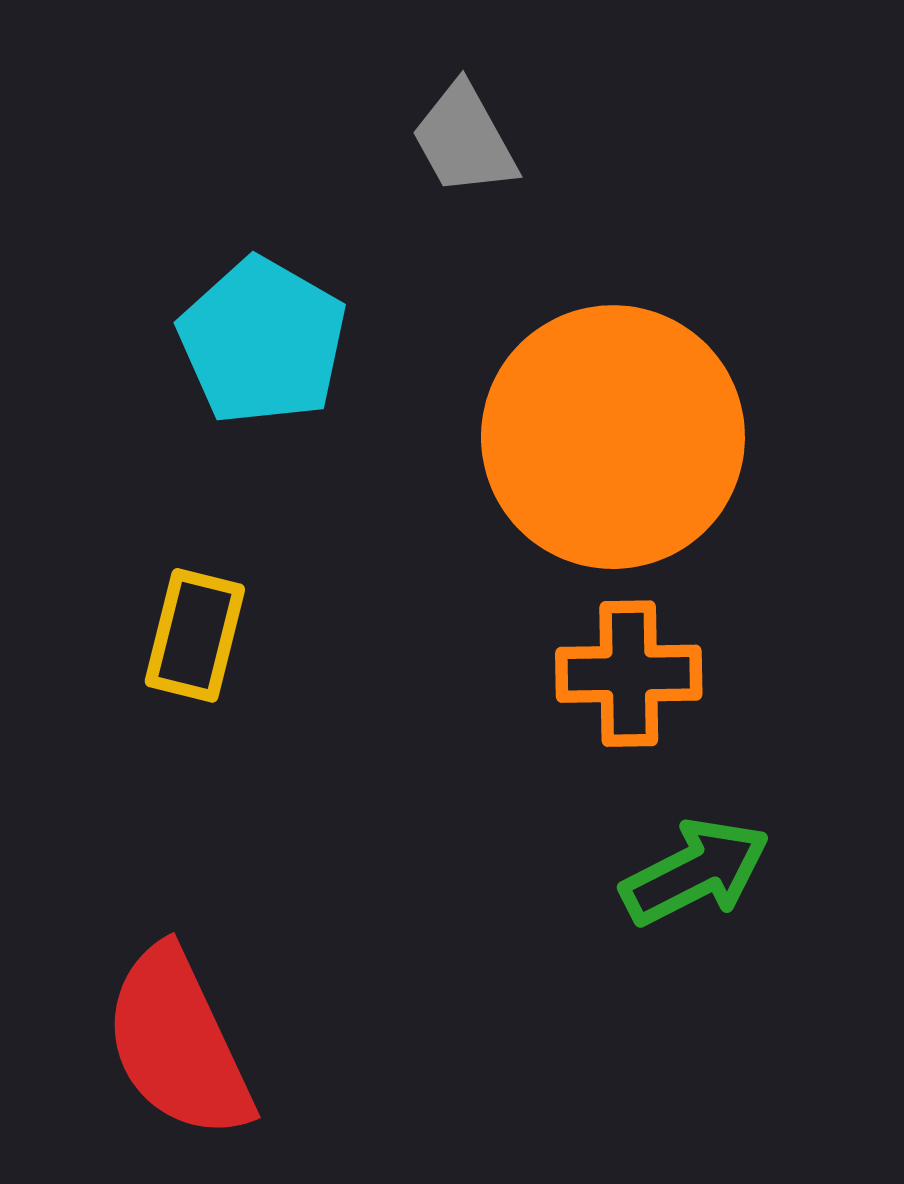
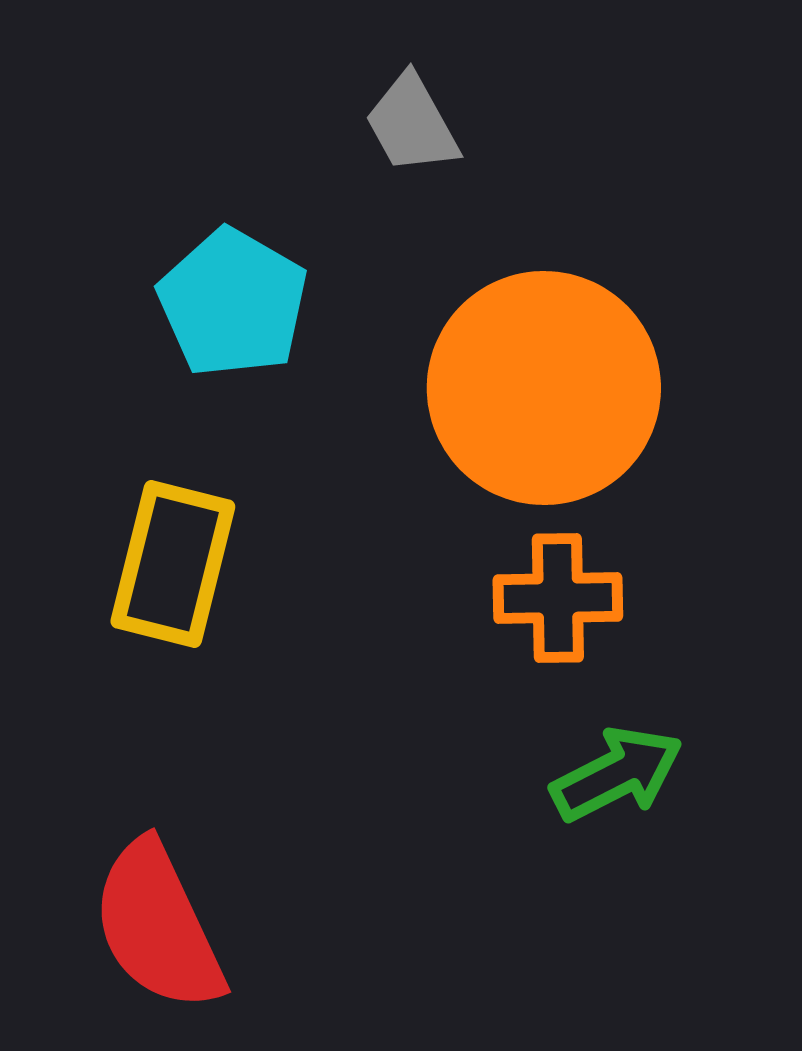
yellow rectangle: (195, 635) -> (173, 564), size x1.4

